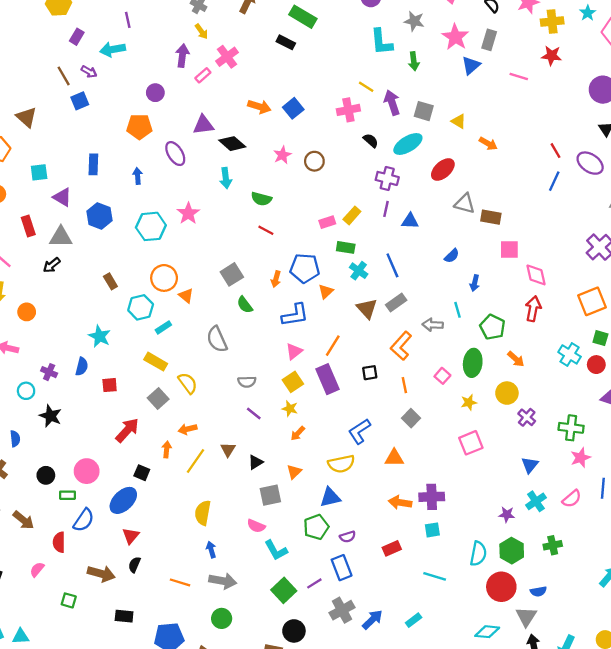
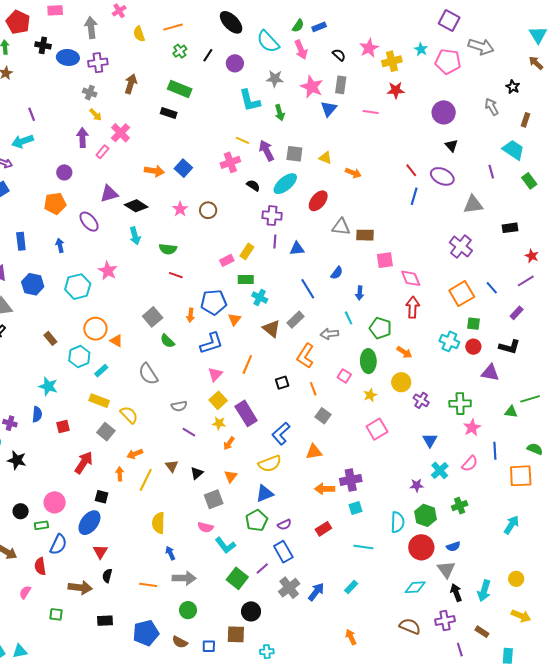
blue line: (392, 265) -> (308, 289), moved
purple rectangle: (327, 379) -> (246, 413), moved

